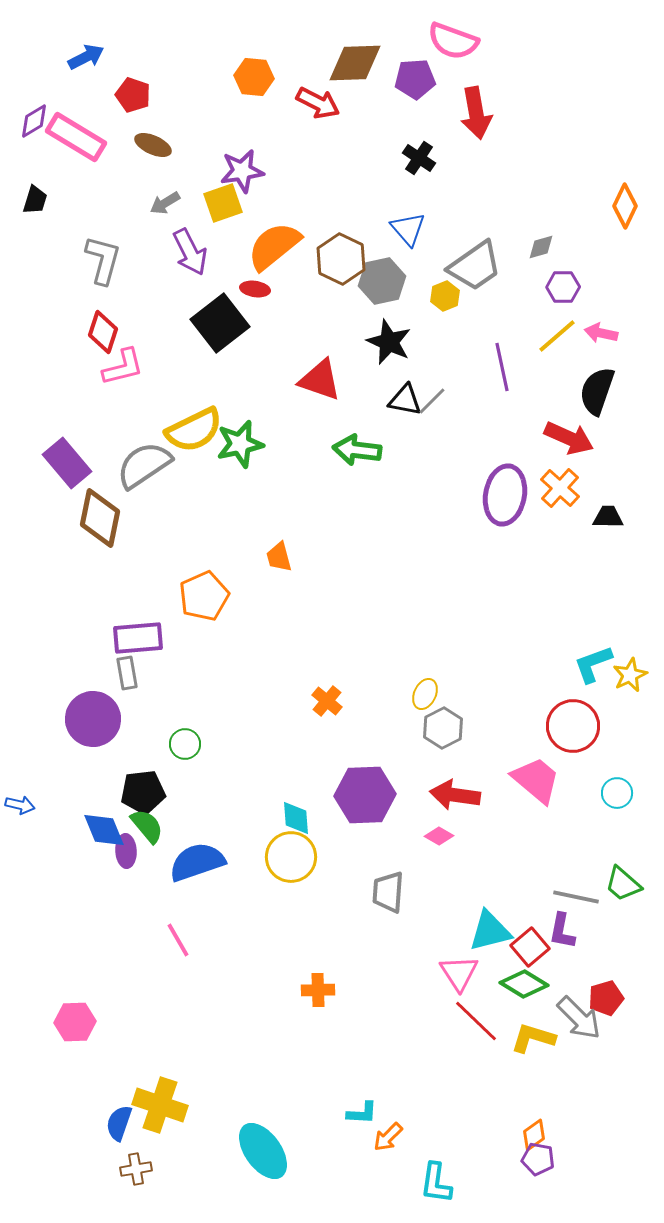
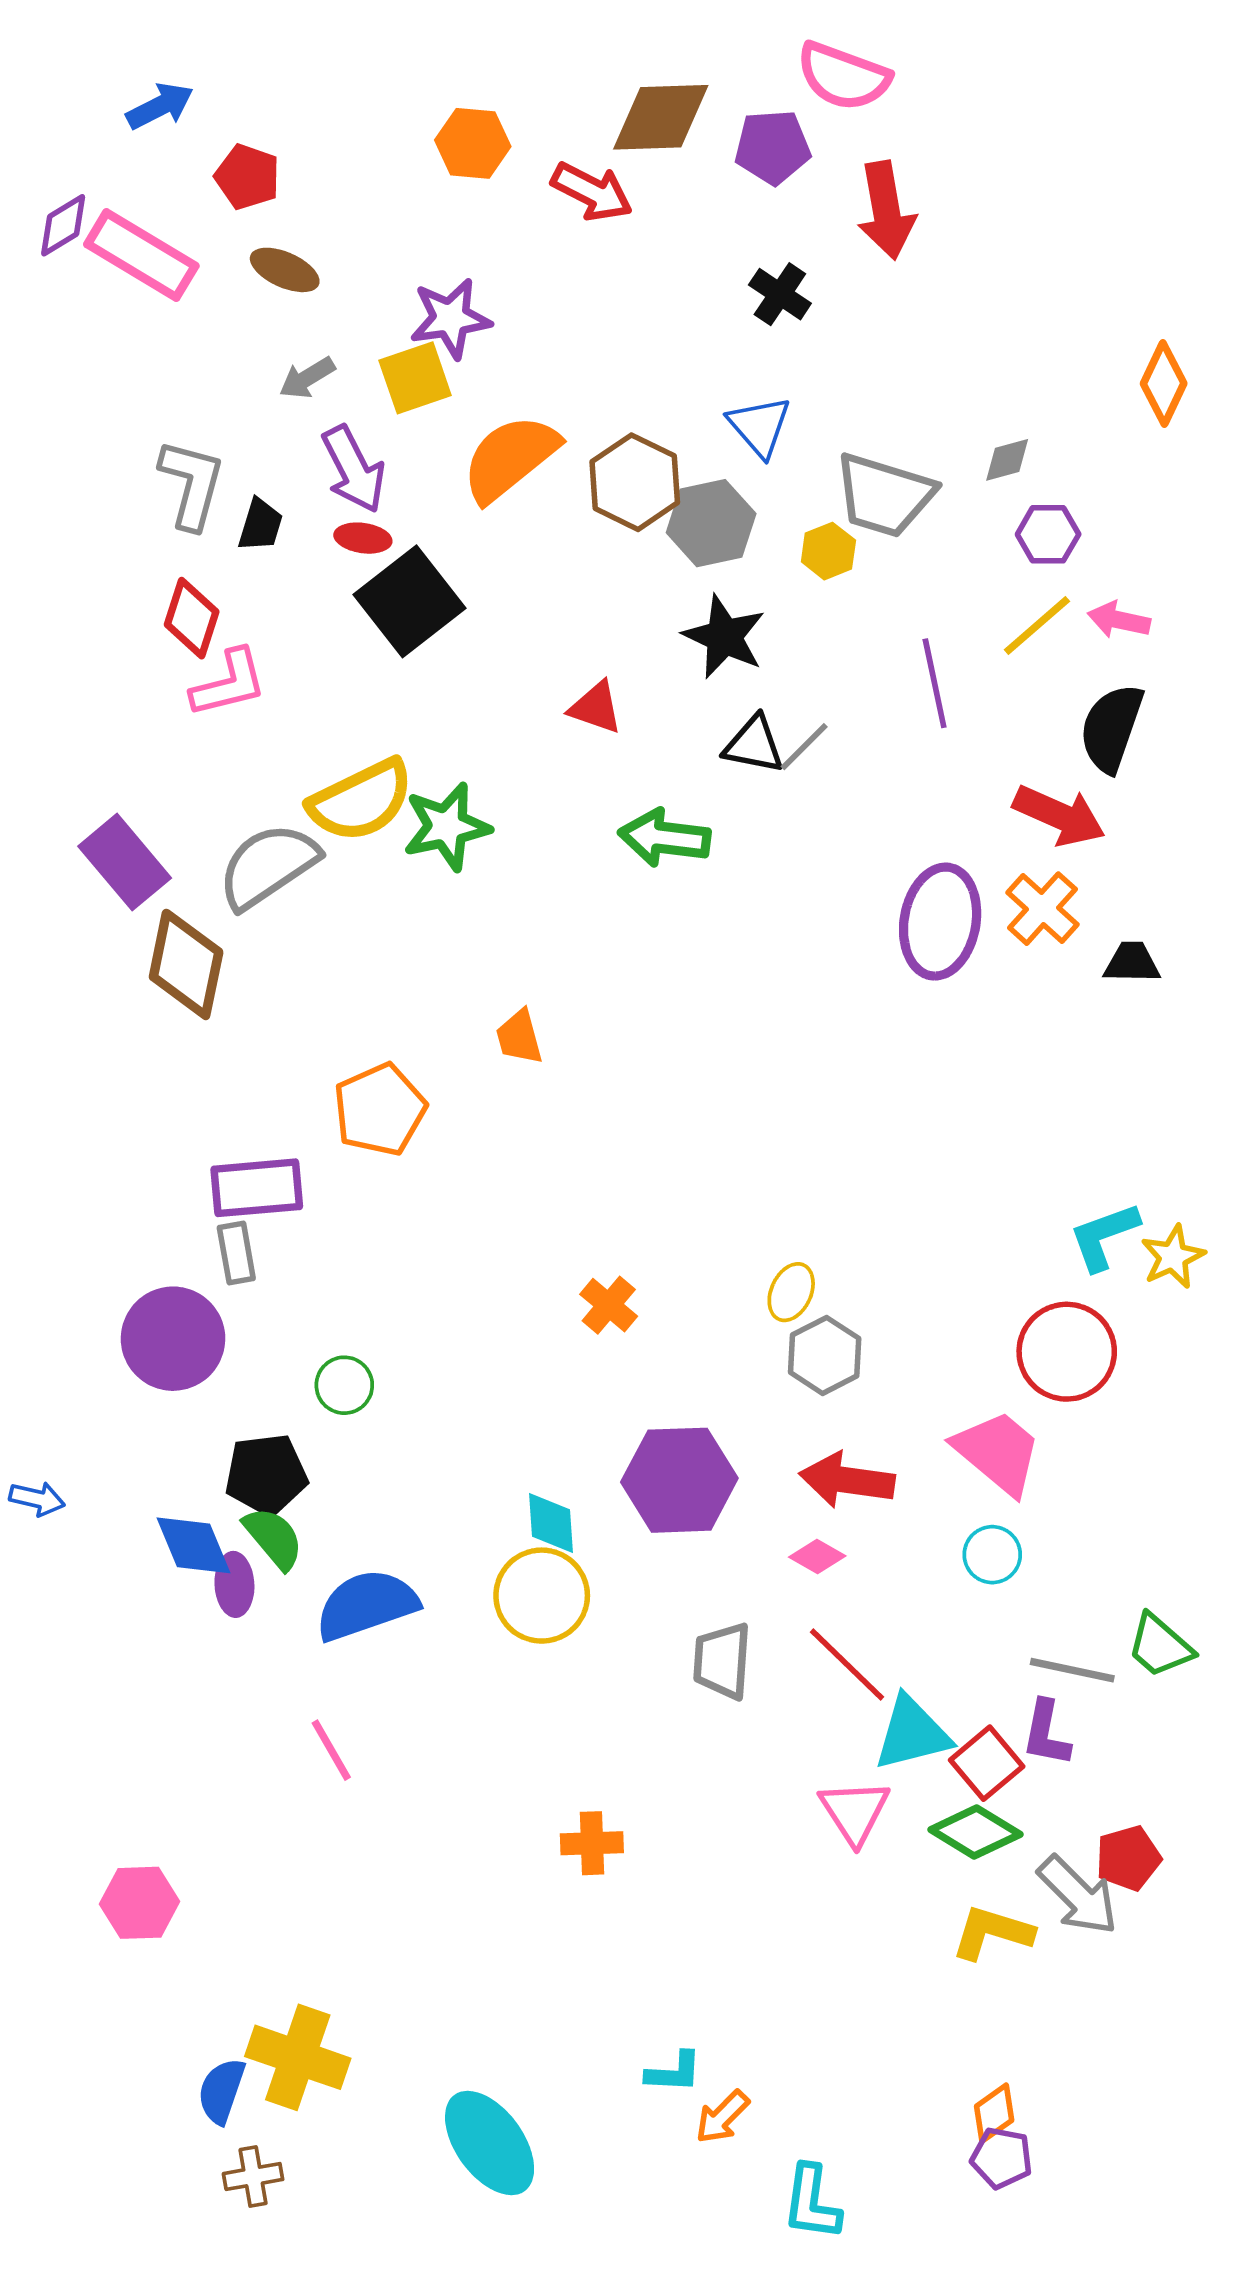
black trapezoid: (35, 200) -> (261, 525), moved
gray trapezoid: (475, 266) -> (884, 495), turned 52
red ellipse: (255, 289) -> (363, 538), moved
red triangle: (320, 380) -> (596, 707), size x0.7
cyan circle: (617, 793) -> (992, 1555), moved
red line: (476, 1021) -> (847, 1664), moved

